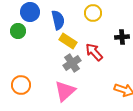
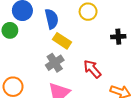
red arrow: (94, 52) -> (92, 69), moved
gray cross: (72, 63) -> (55, 63), moved

